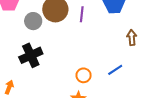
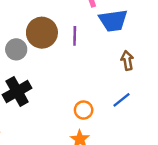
brown arrow: (132, 38) -> (127, 60), moved

